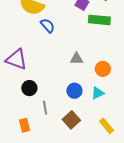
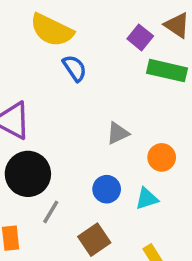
gray triangle: (77, 59) -> (118, 133), turned -32
black circle: (29, 88) -> (28, 174), size x1.6
gray line: (45, 108) -> (51, 212), turned 32

